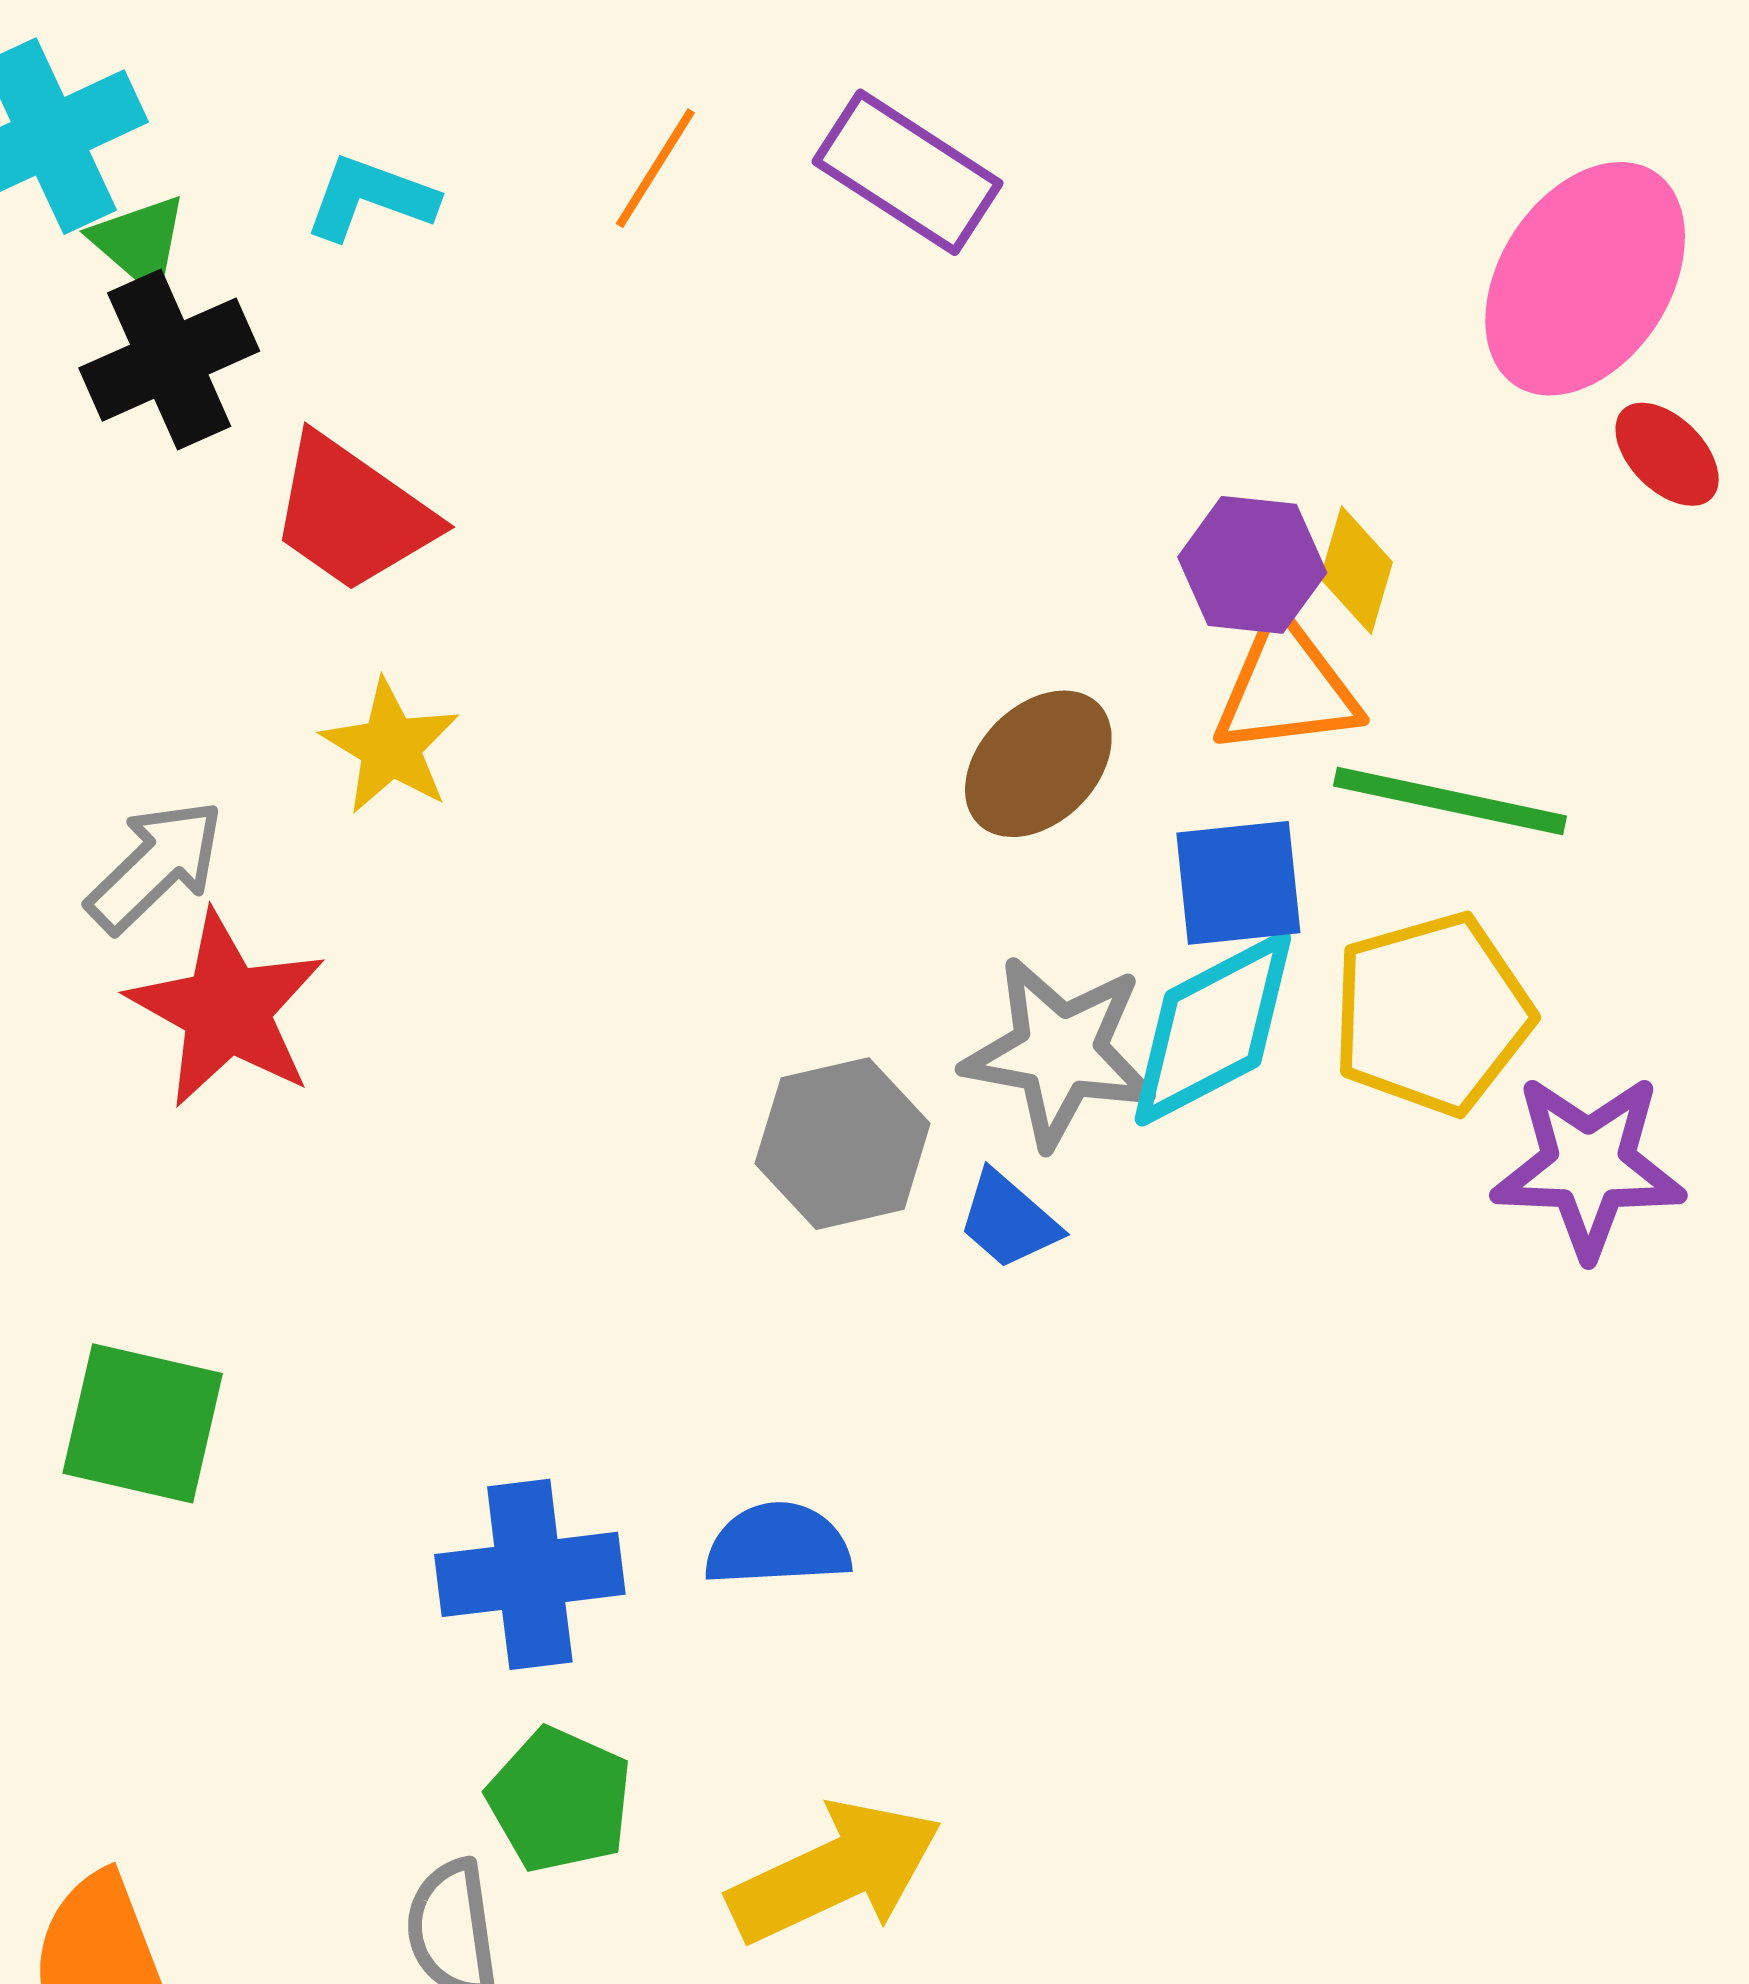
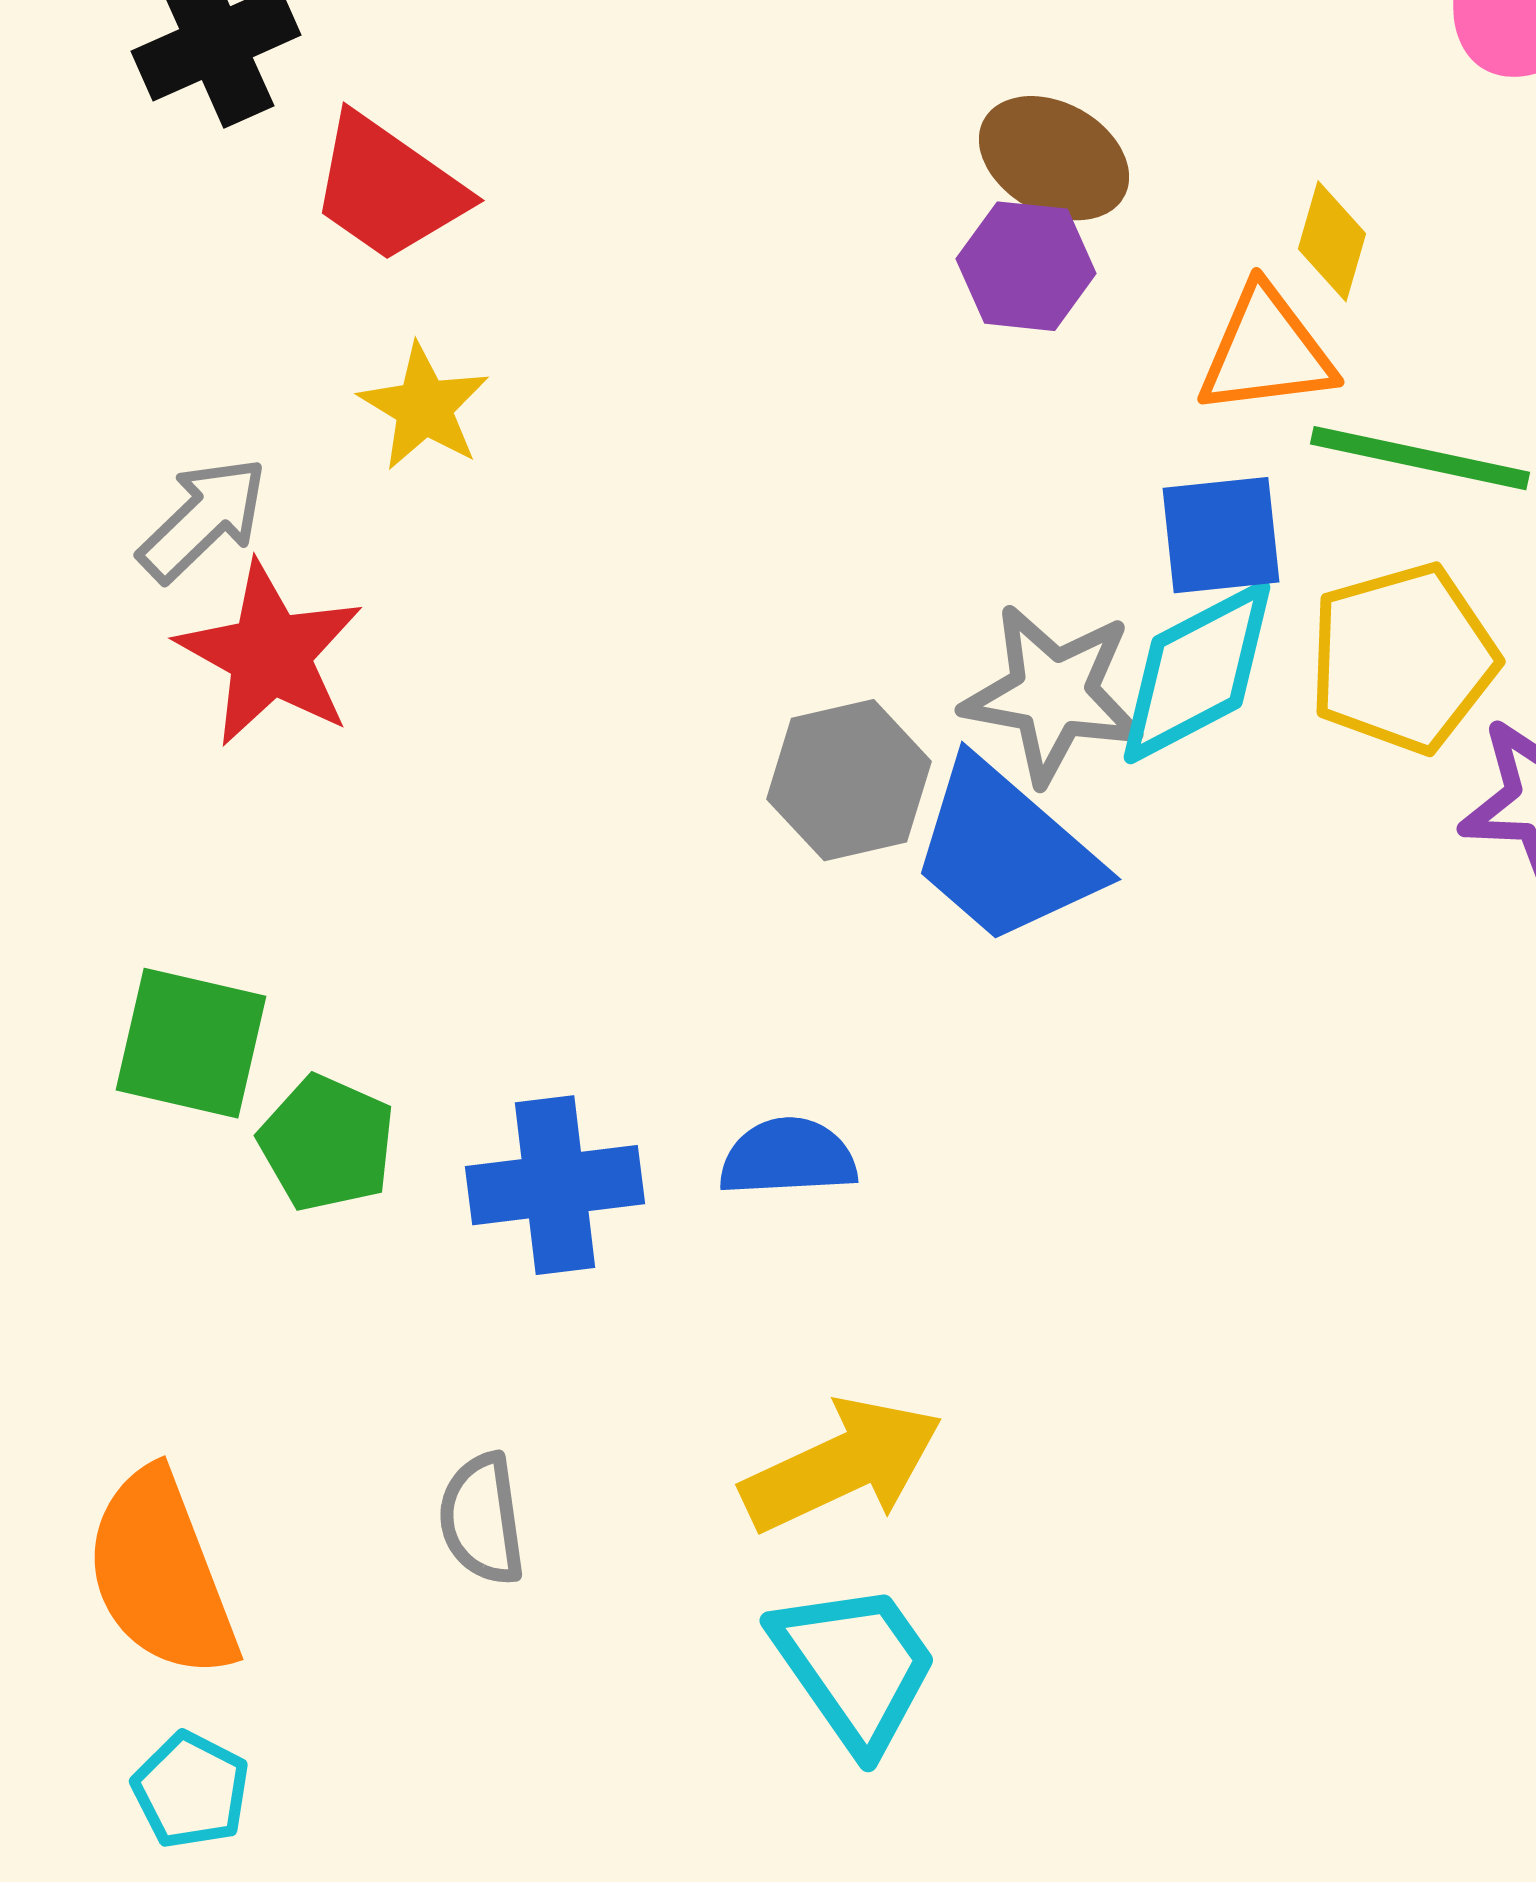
purple hexagon: (1252, 565) -> (1026, 266), moved
brown ellipse: (1038, 764) -> (1054, 158), moved, turned 74
blue trapezoid: (1009, 1220) -> (1005, 852), size x2.0
green pentagon: (560, 1800) -> (327, 1143), moved

